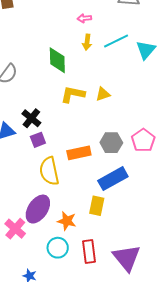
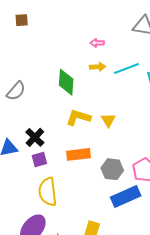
yellow arrow: (87, 42) -> (98, 67), turned -105
yellow triangle: (103, 94) -> (108, 120), turned -49
orange rectangle: (79, 153) -> (79, 154), moved
blue rectangle: (113, 179) -> (126, 196), moved

